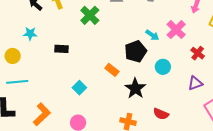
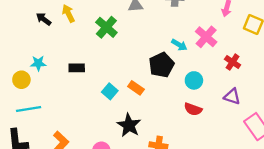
cyan star: (30, 34) -> (38, 63), moved
purple triangle: (195, 83) -> (232, 97), turned 42
cyan square: (79, 88) -> (110, 91), moved
black star: (135, 88) -> (129, 125), moved
red semicircle: (161, 114) -> (193, 109), moved

